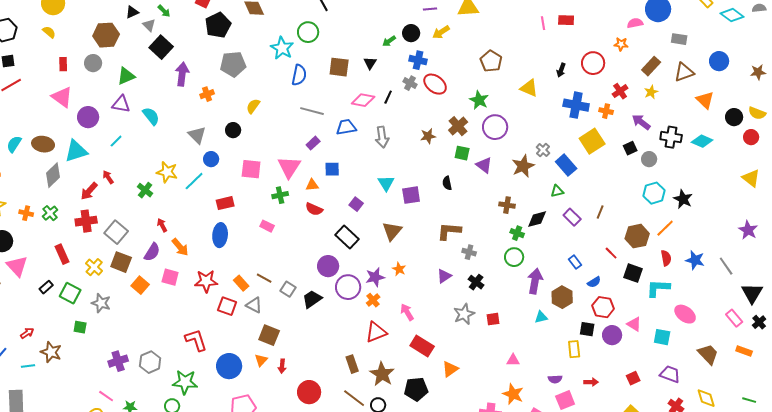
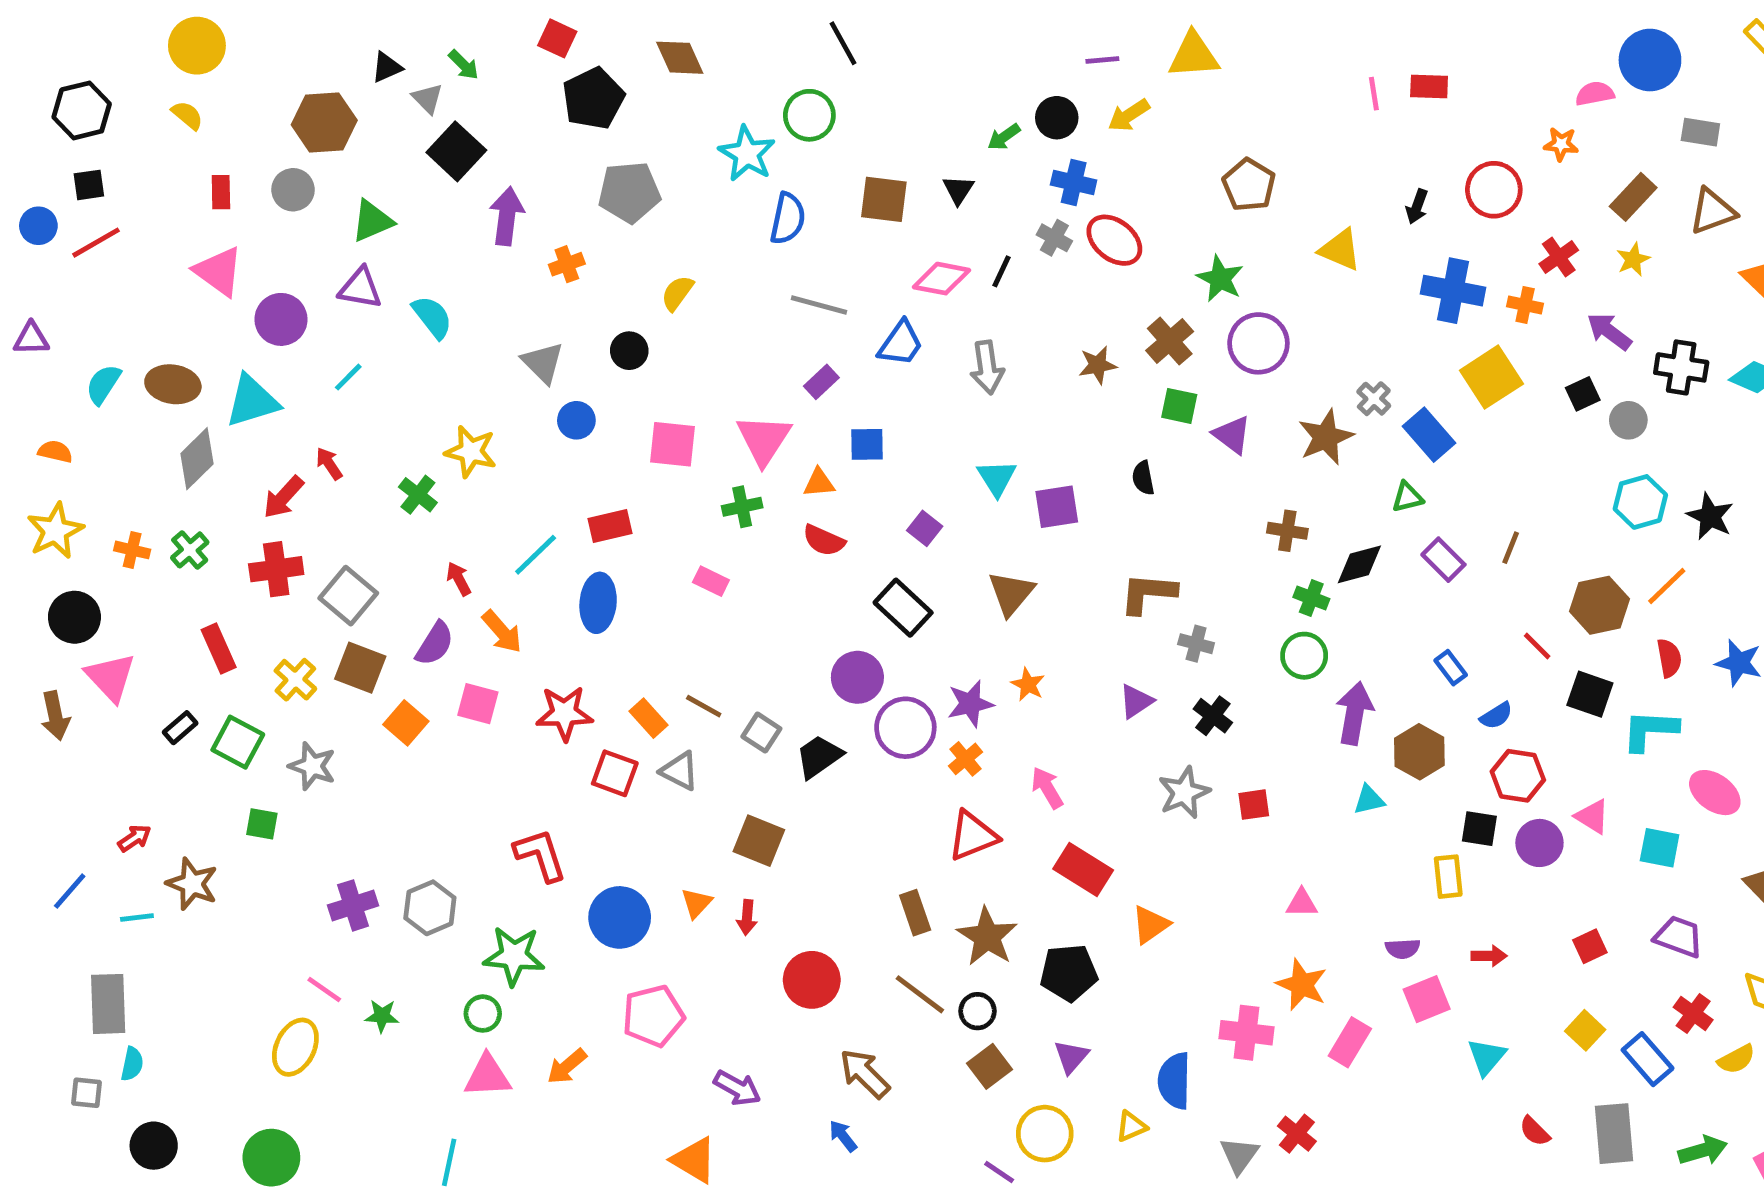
blue trapezoid: (346, 127) -> (901, 343), turned 135
cyan line: (194, 181) -> (536, 555), moved
brown square: (269, 335) -> (759, 841), moved

